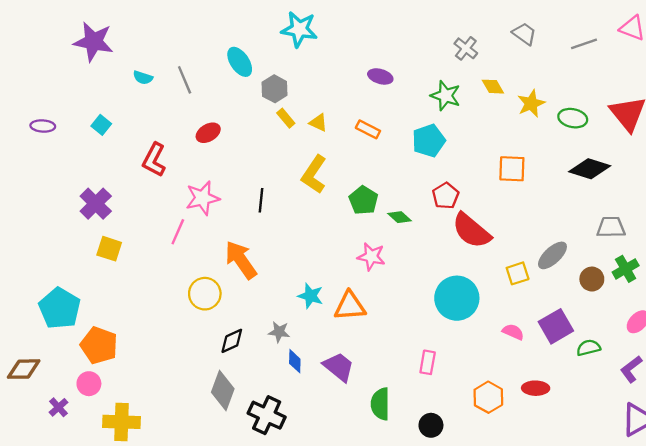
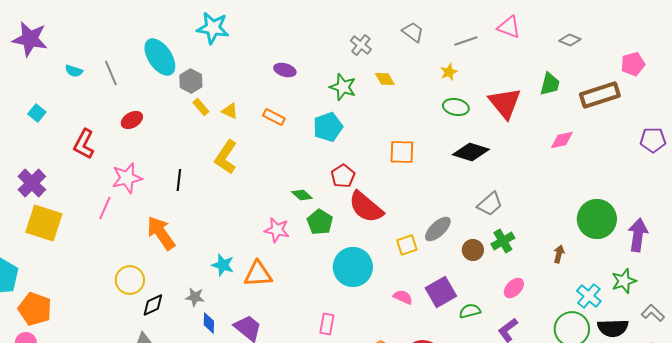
cyan ellipse: (240, 62) -> (160, 57), size x1.4
yellow star: (531, 103) -> (449, 72), moved, size x0.7
green pentagon: (363, 200) -> (320, 222), moved
gray trapezoid: (611, 227) -> (490, 204), turned 140
yellow square: (109, 249) -> (44, 223), size x1.6
yellow circle: (205, 294) -> (130, 280), moved

